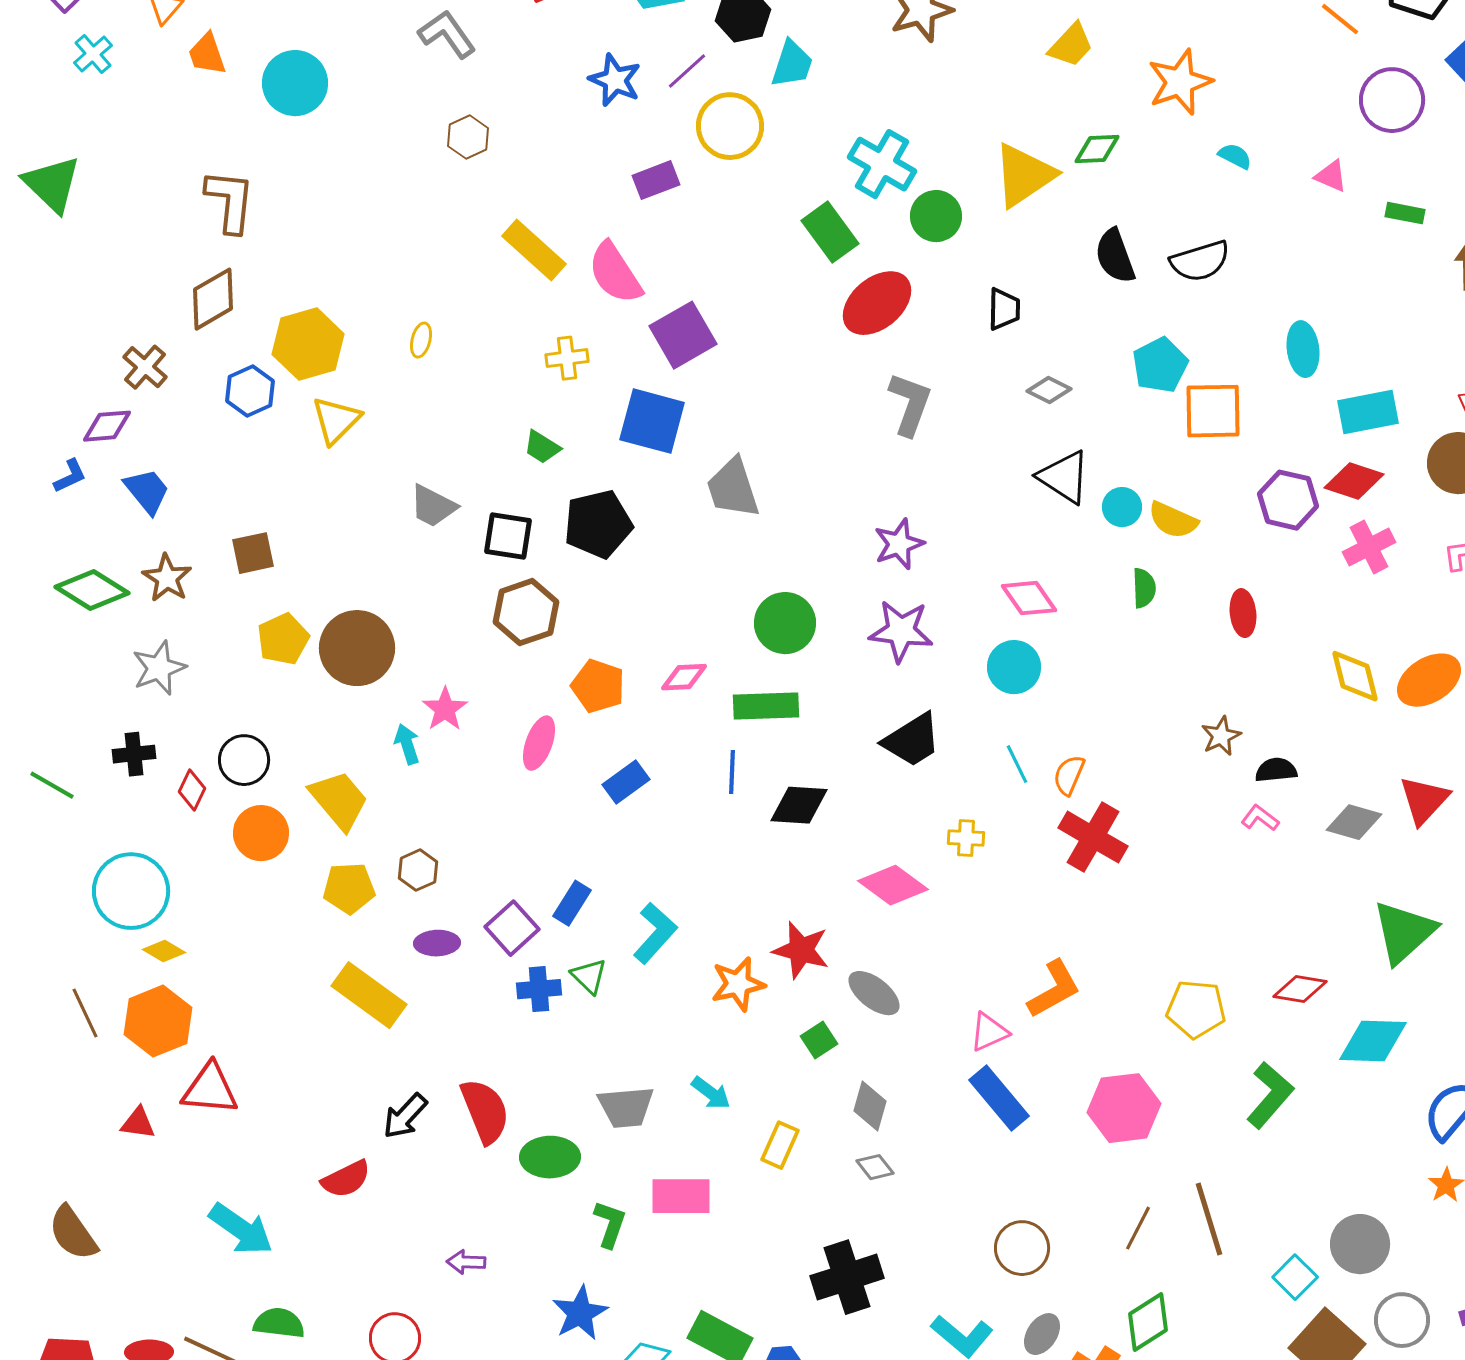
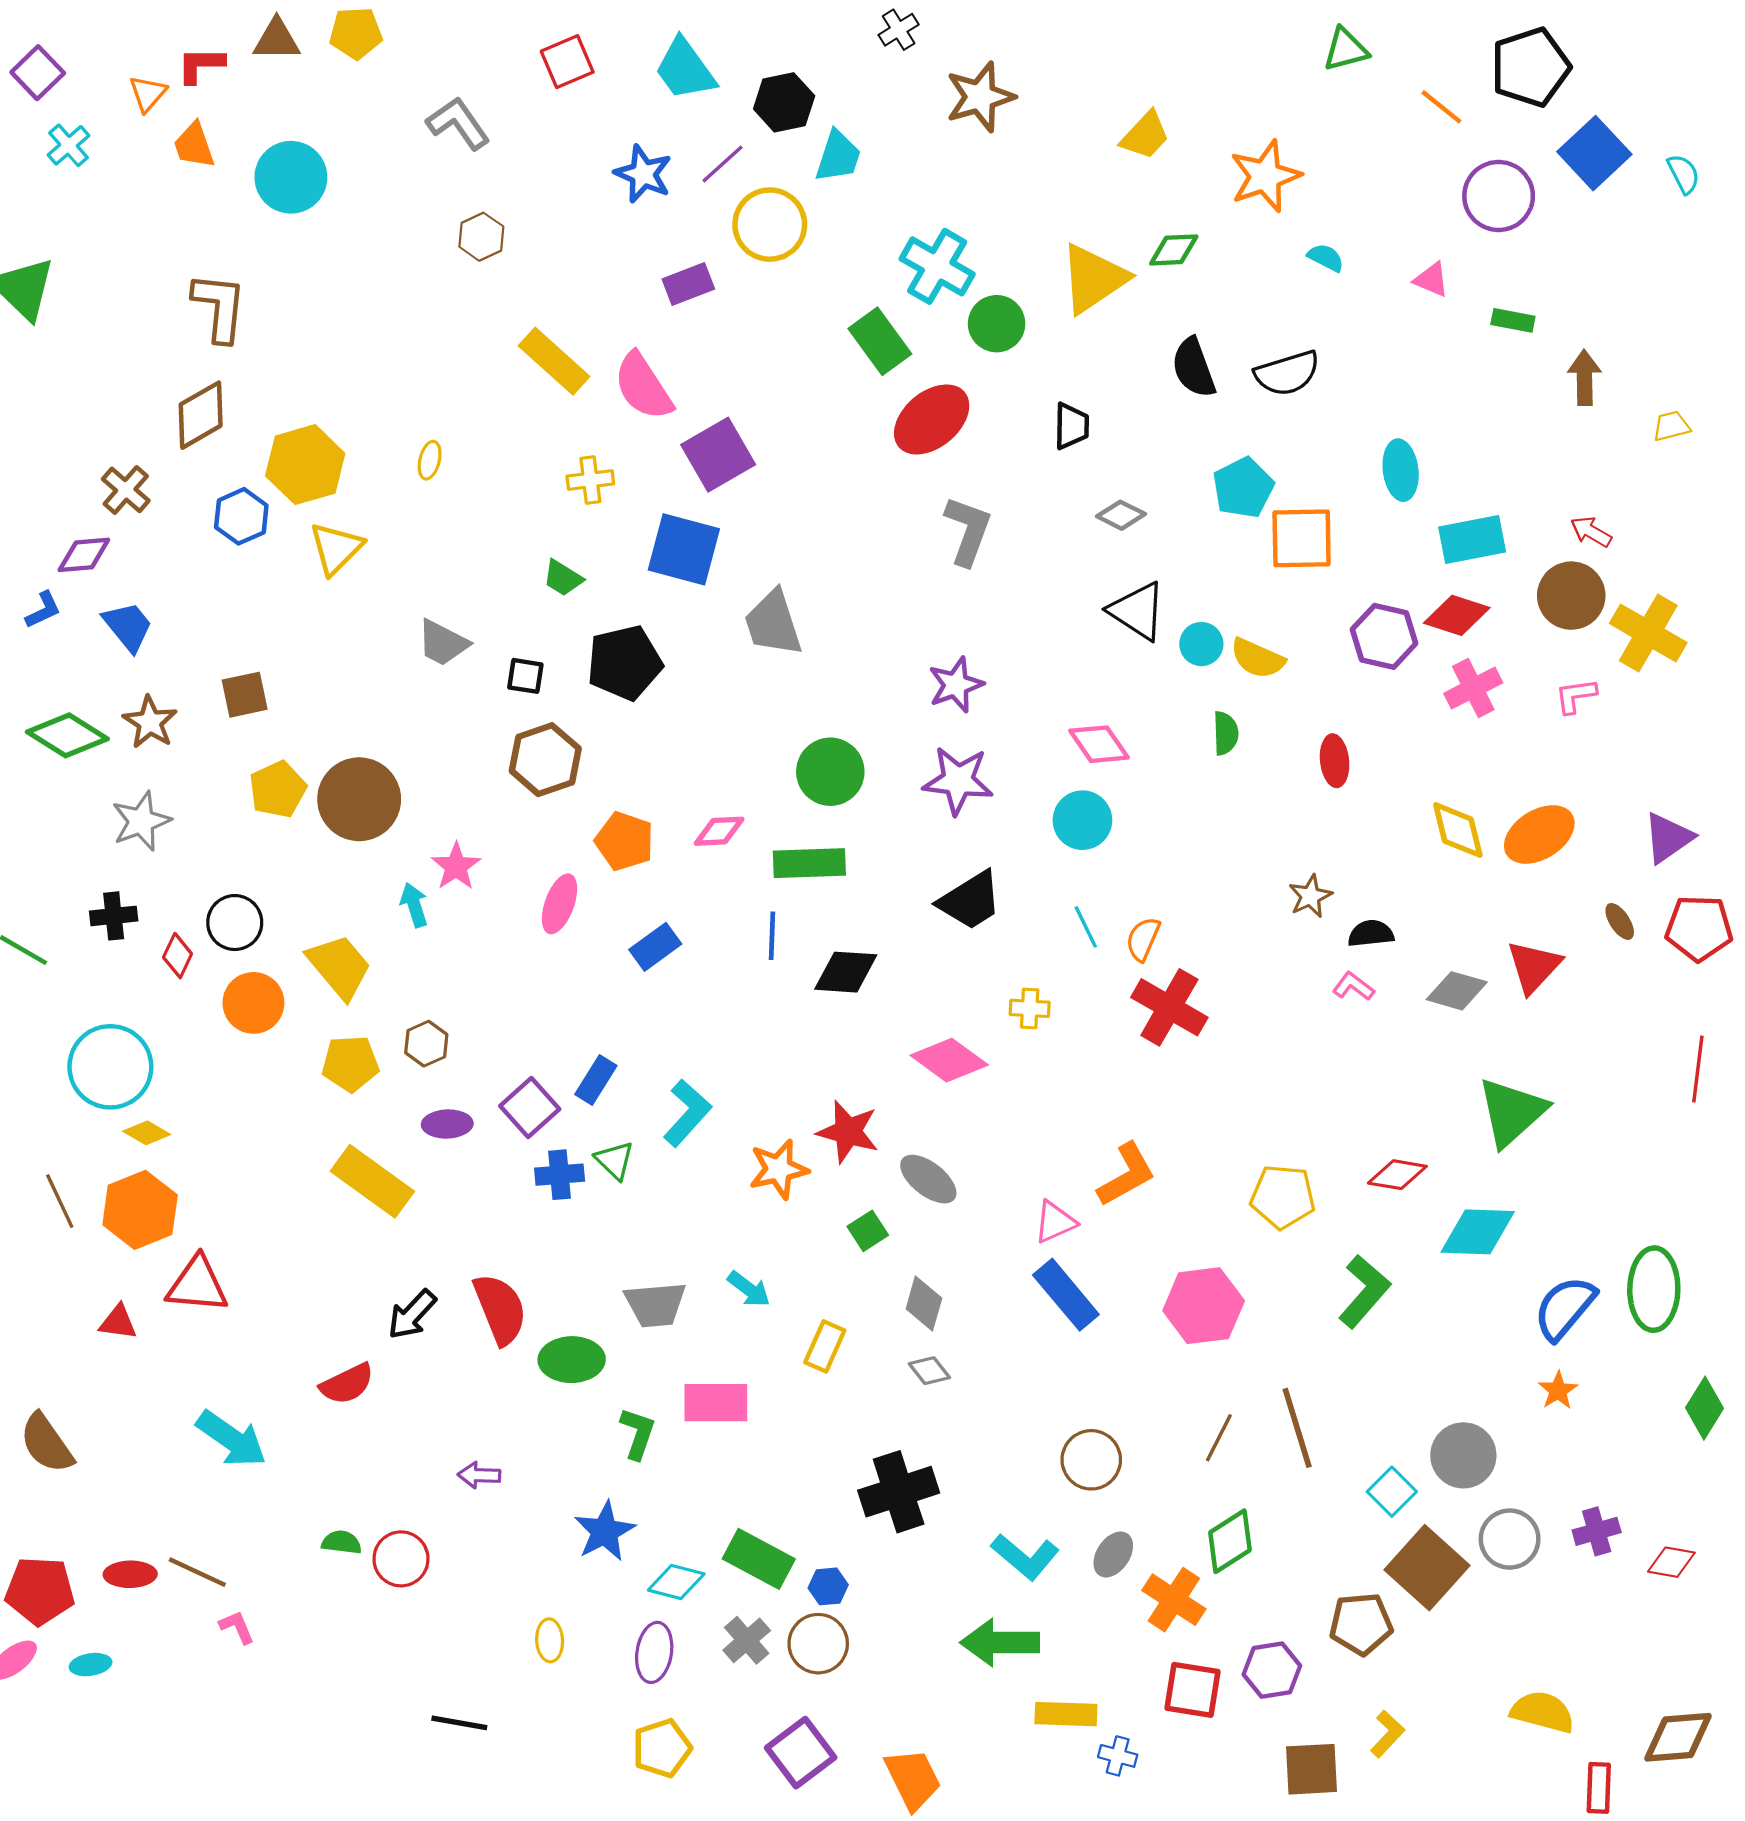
black square: (508, 536) -> (525, 676), size x0.7
green semicircle: (279, 1323) -> (342, 1542), moved, size x0.7

